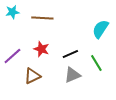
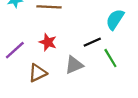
black line: (70, 54) -> (92, 42), moved
gray triangle: (72, 75) -> (74, 65), moved

